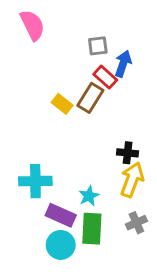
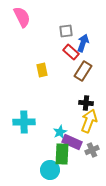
brown rectangle: (90, 98) -> (83, 71), moved
yellow rectangle: (62, 104) -> (42, 70), turned 40
purple rectangle: (61, 215) -> (72, 142), moved
cyan circle: (61, 245) -> (50, 170), moved

